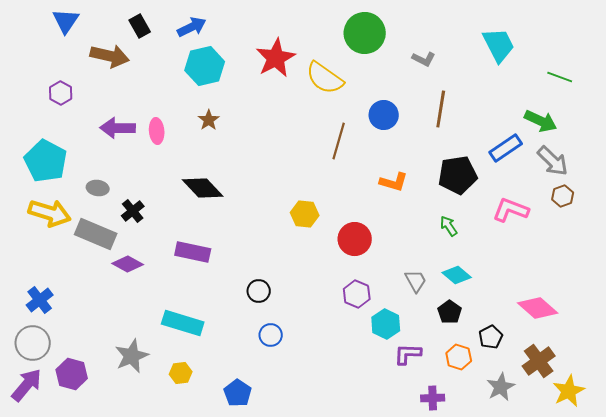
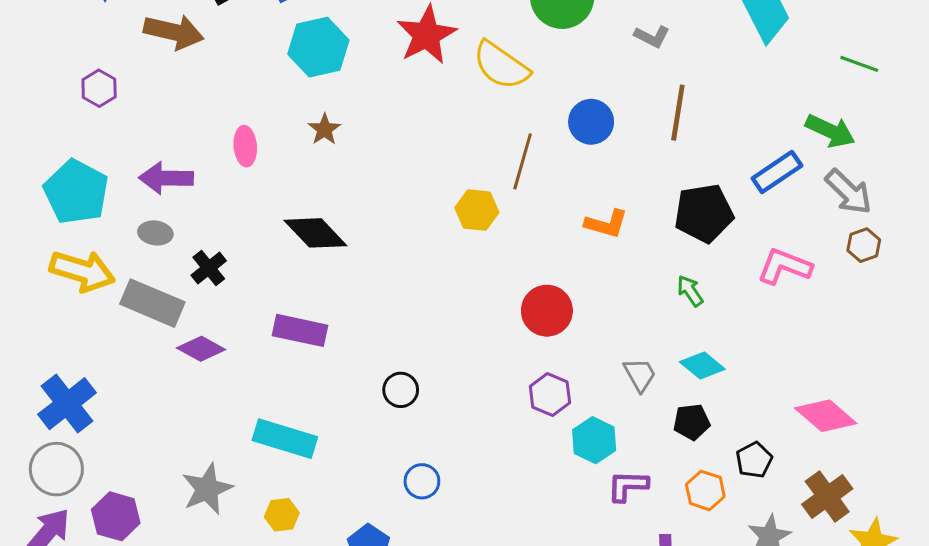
purple arrow: (118, 128) -> (166, 178), moved
yellow hexagon: (305, 214) -> (477, 210), moved
blue cross: (40, 300) -> (67, 404), size x1.4
black pentagon: (450, 312) -> (692, 422), turned 30
blue circle: (271, 335) -> (422, 481), moved

